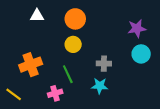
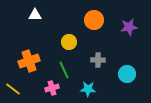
orange circle: (75, 19) -> (94, 20), moved
cyan circle: (141, 54) -> (127, 74), moved
cyan star: (100, 86) -> (88, 89), moved

